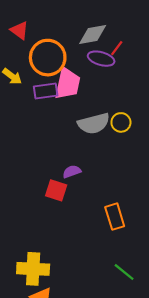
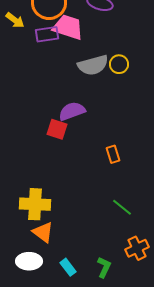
pink trapezoid: (68, 84) -> (68, 27), turned -84
purple semicircle: (72, 172) -> (72, 111), size x1.5
orange rectangle: (115, 217) -> (113, 154), size x0.7

